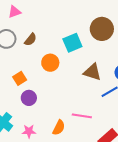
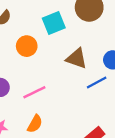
pink line: (82, 116) -> (34, 92), moved, turned -36

